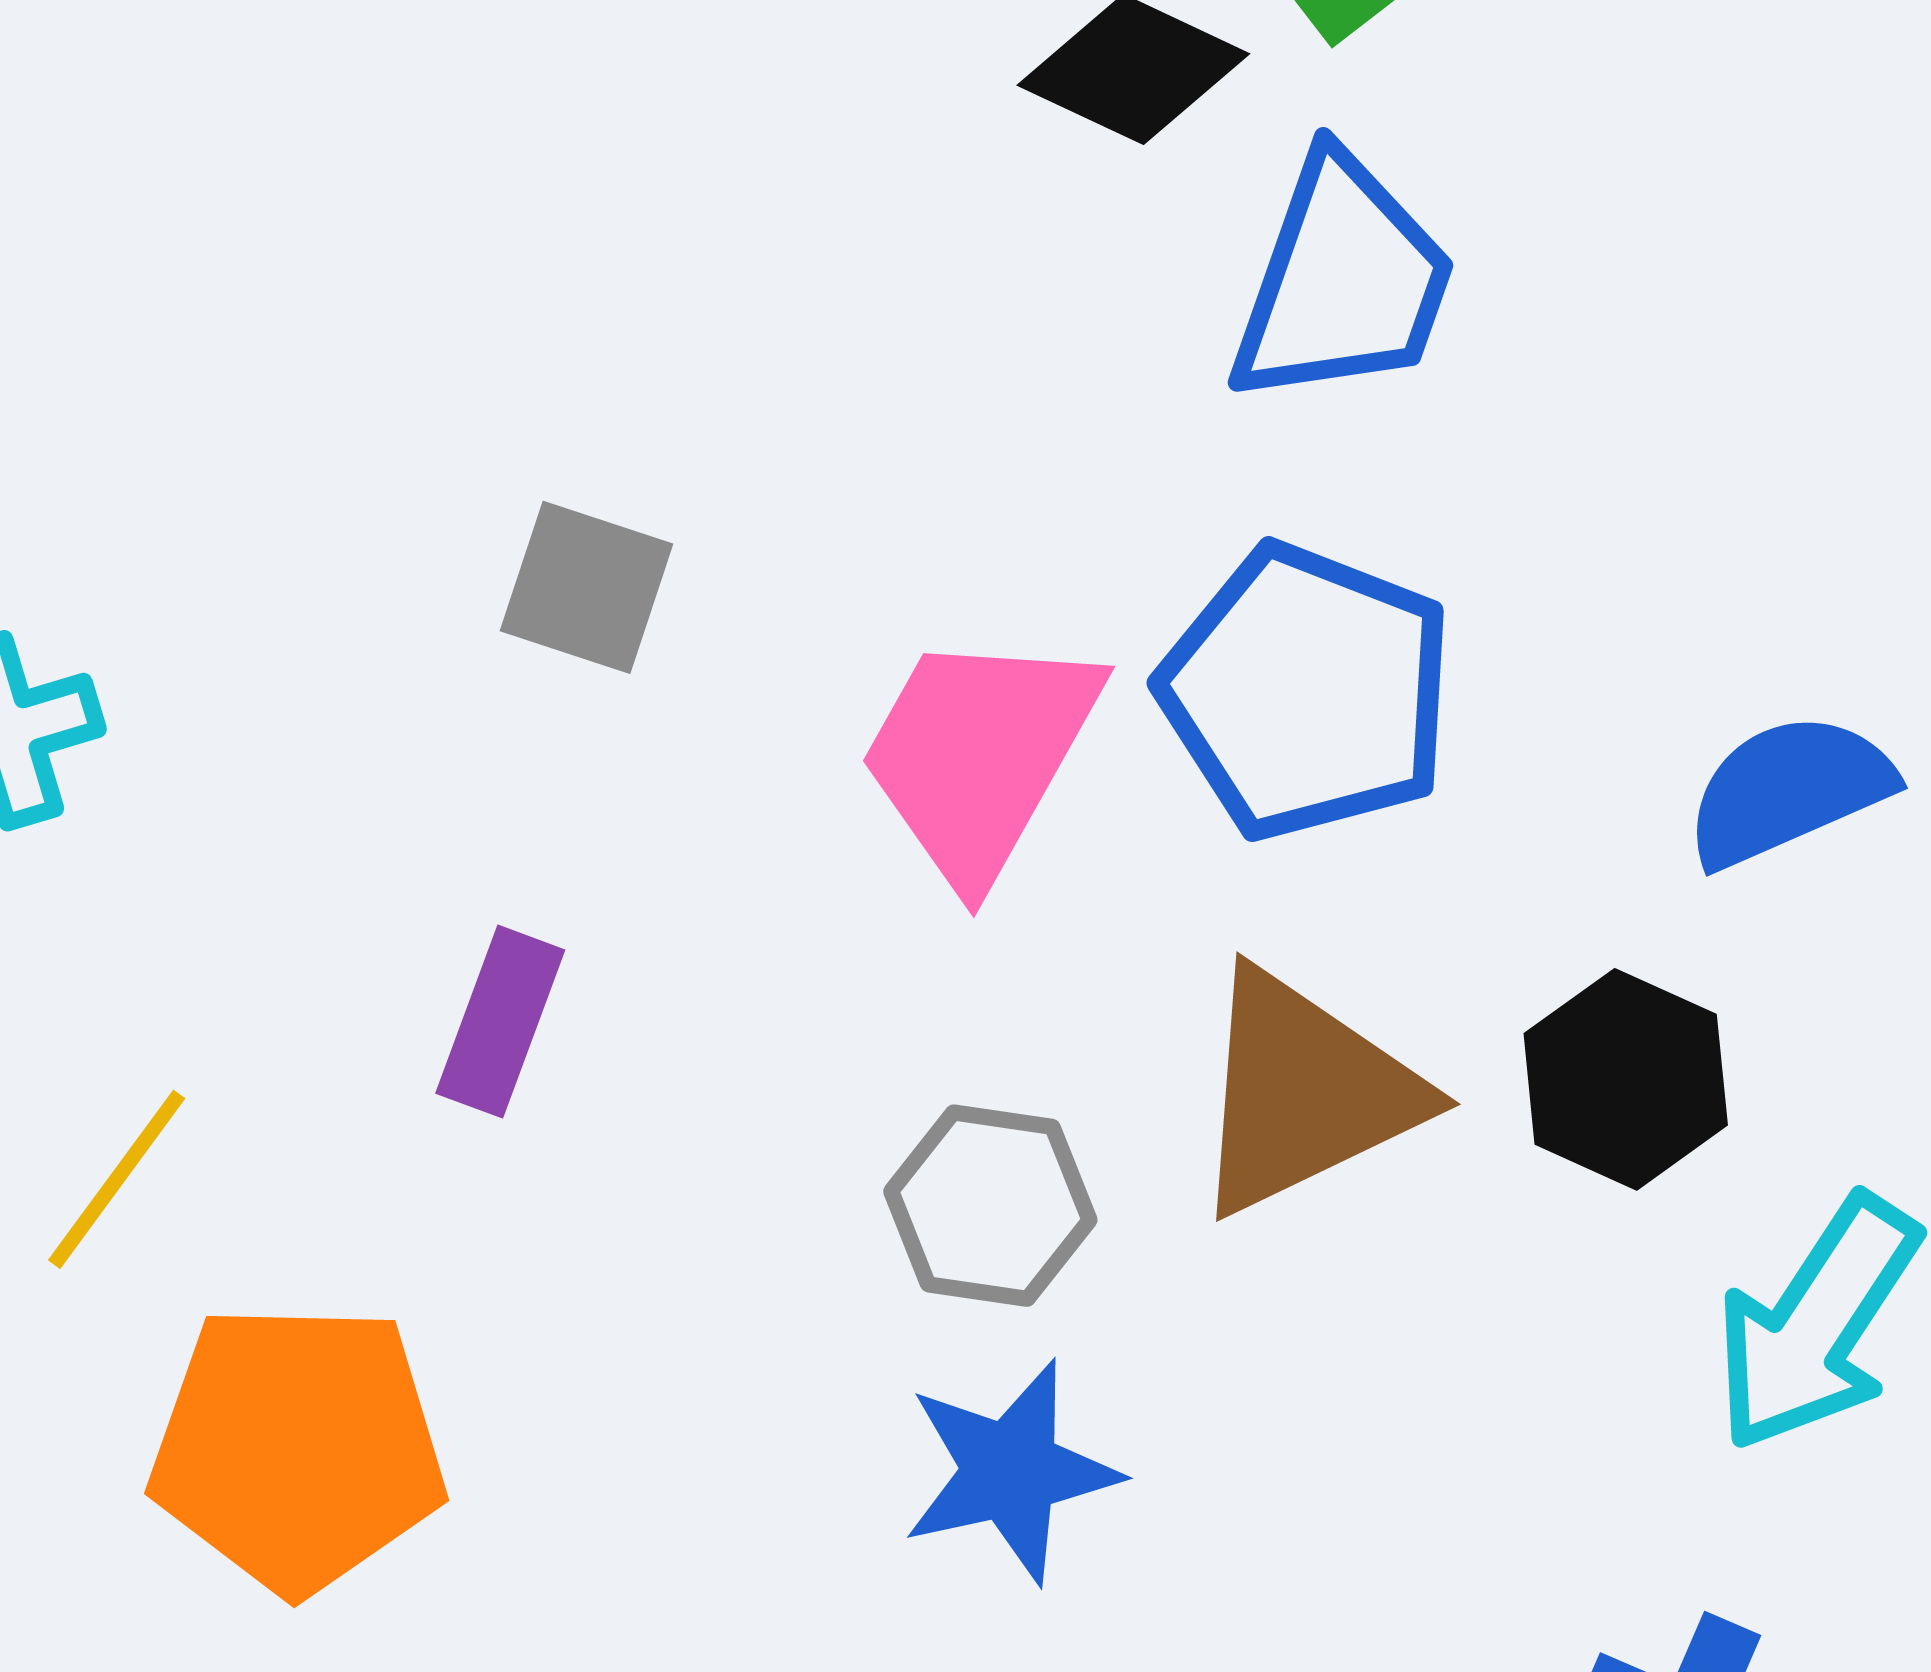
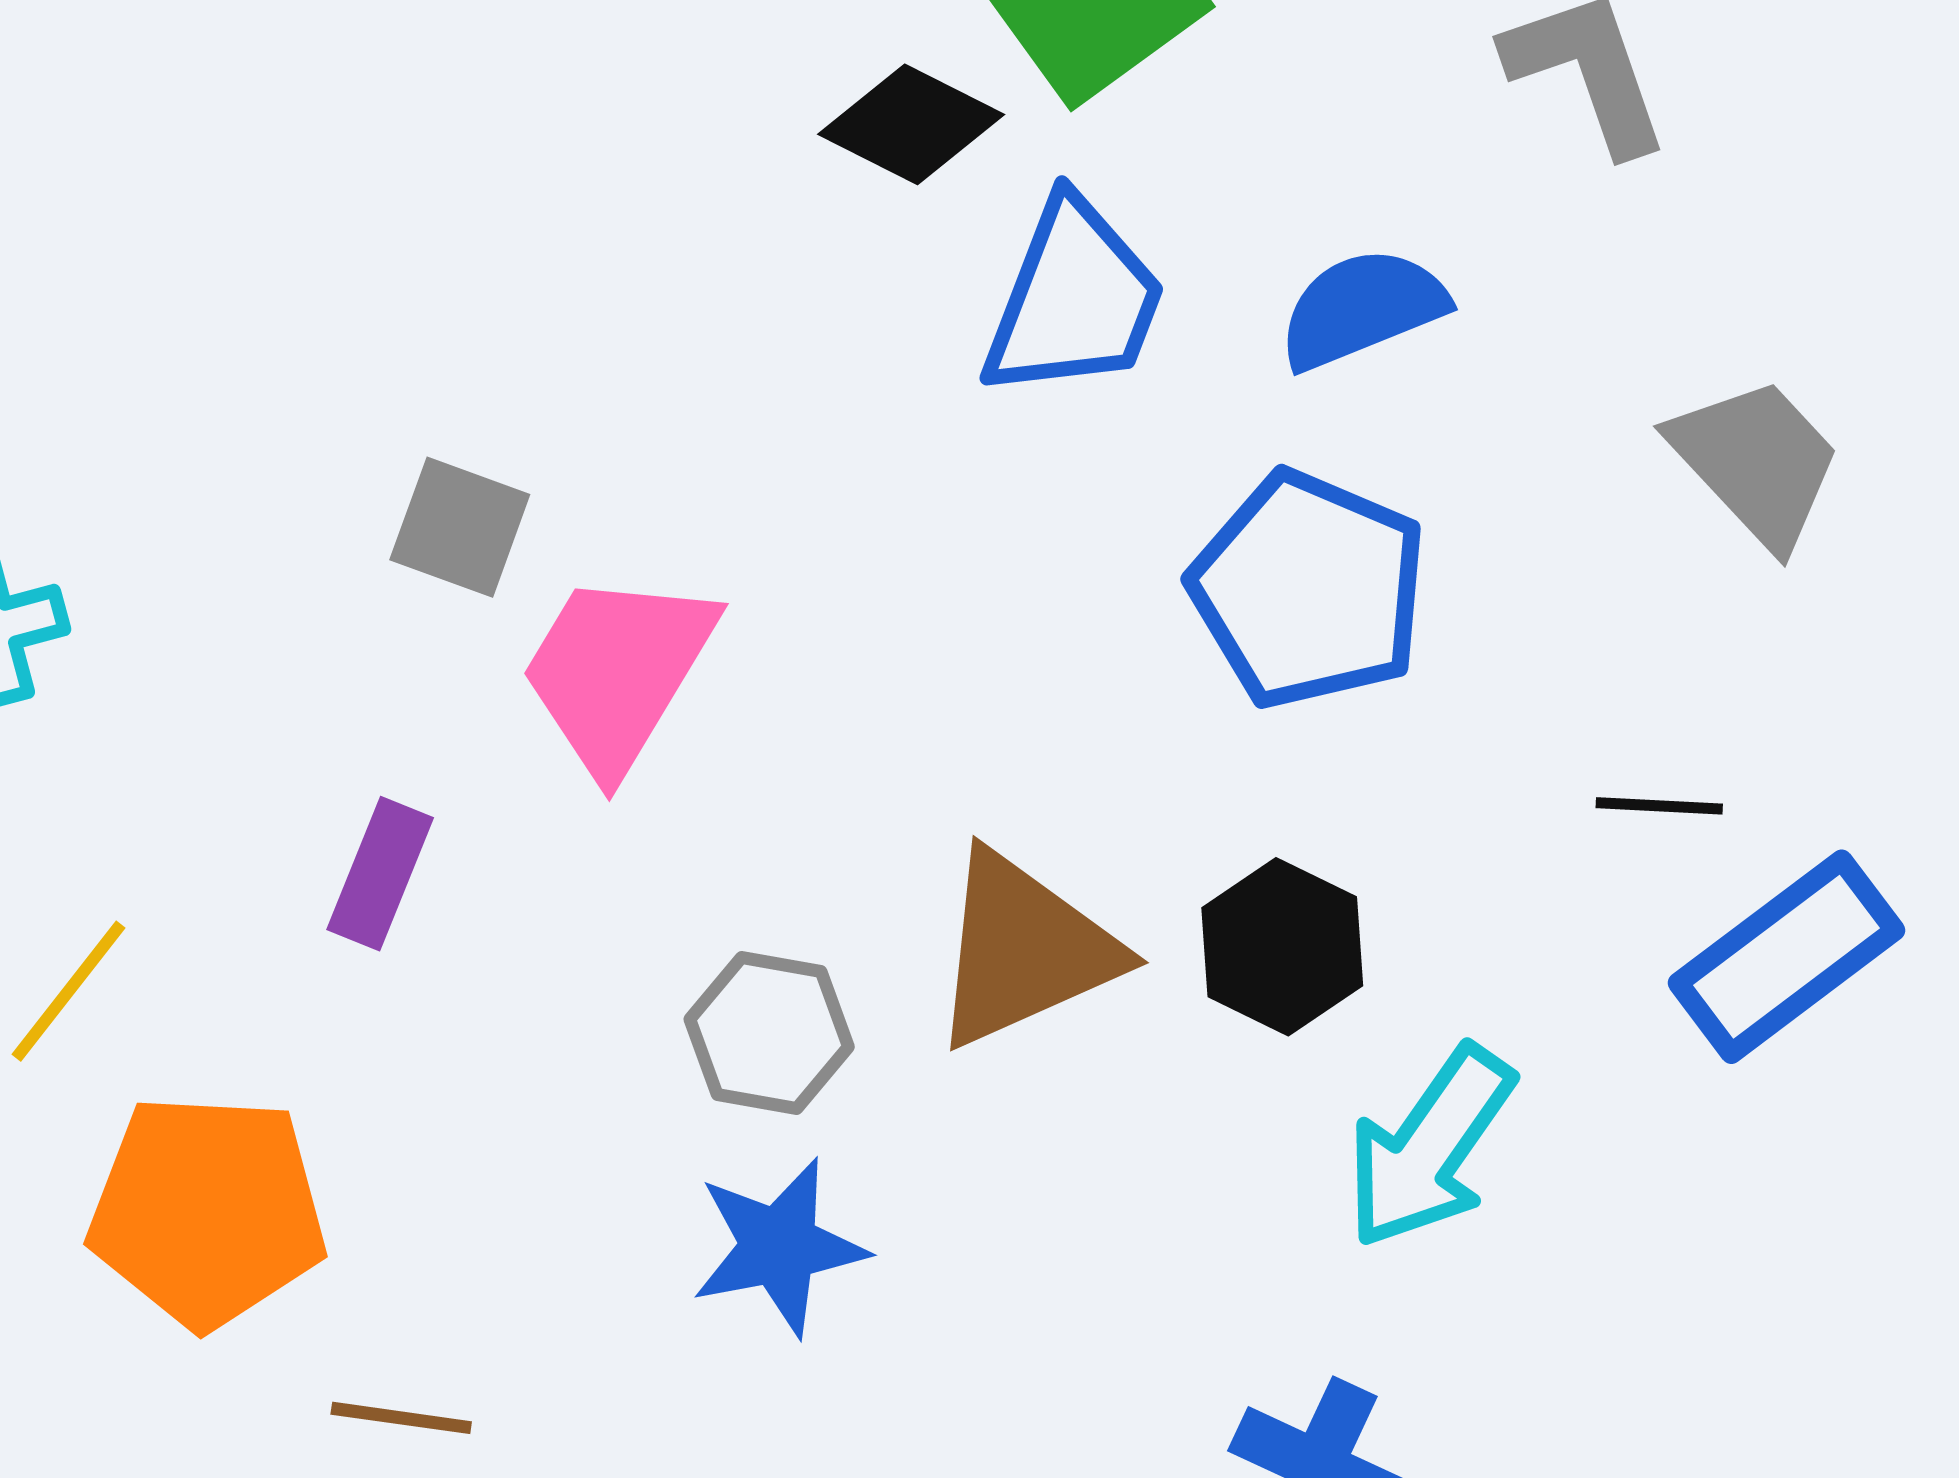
blue pentagon: (1307, 692) -> (1309, 590), moved
pink trapezoid: (979, 755) -> (617, 672), moved
blue semicircle: (1788, 790) -> (1362, 308), moved

